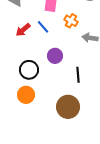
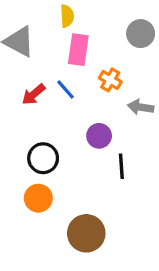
purple circle: (55, 56) -> (99, 136), moved
brown circle: (68, 107) -> (86, 233), moved

